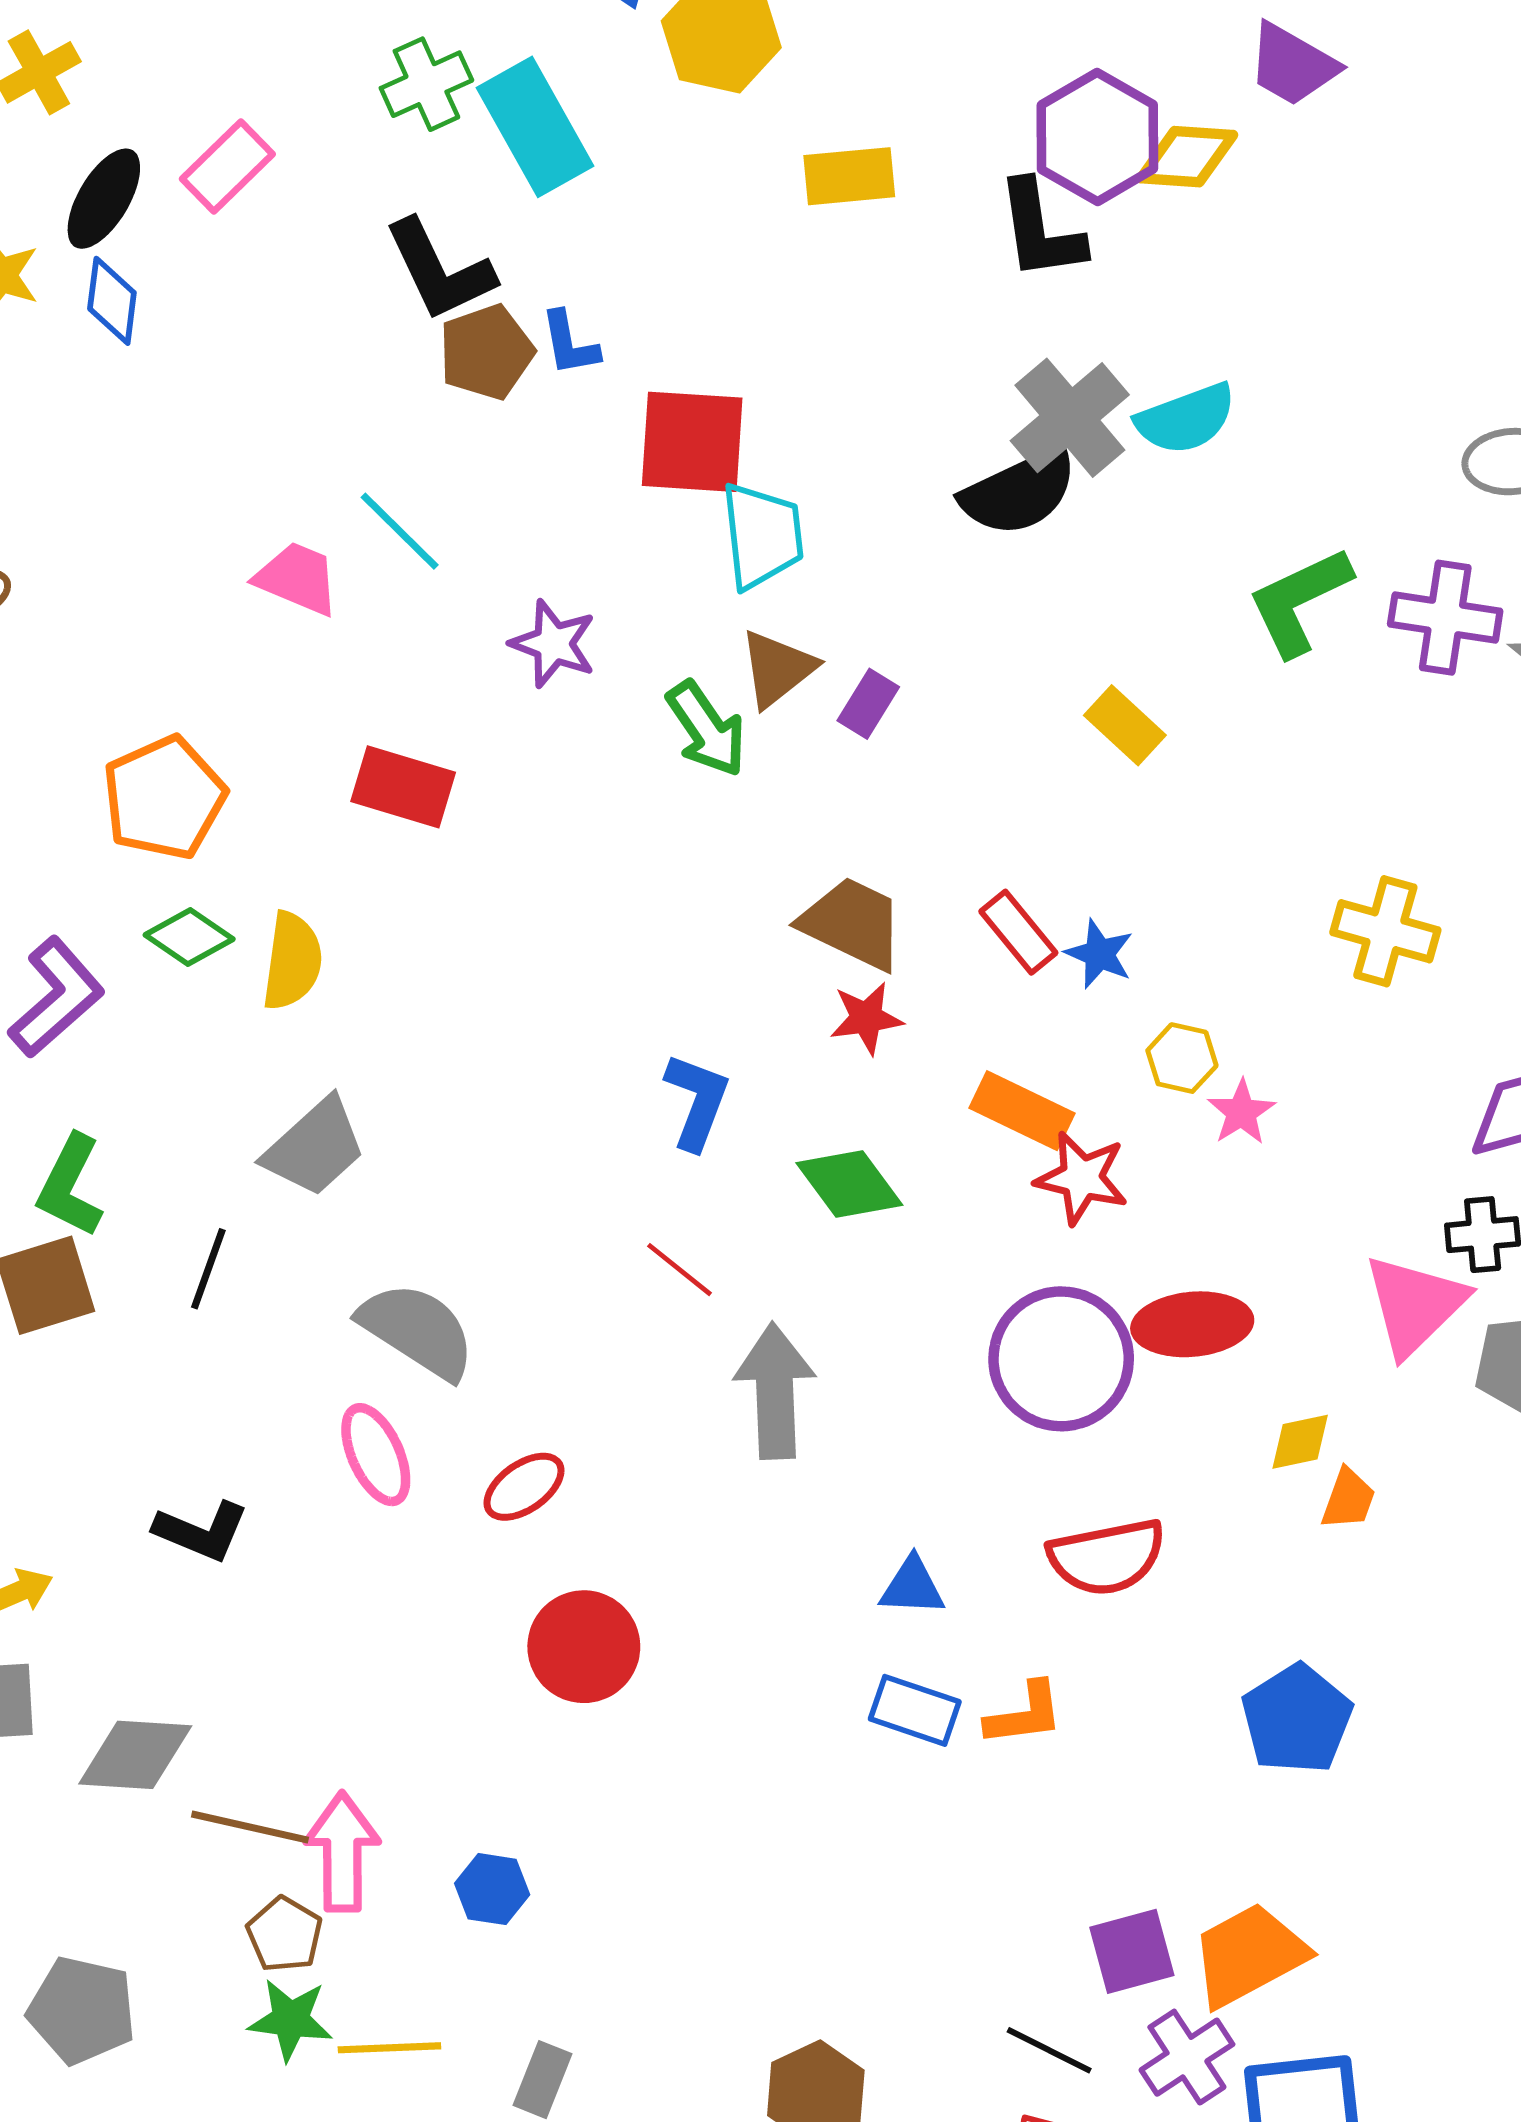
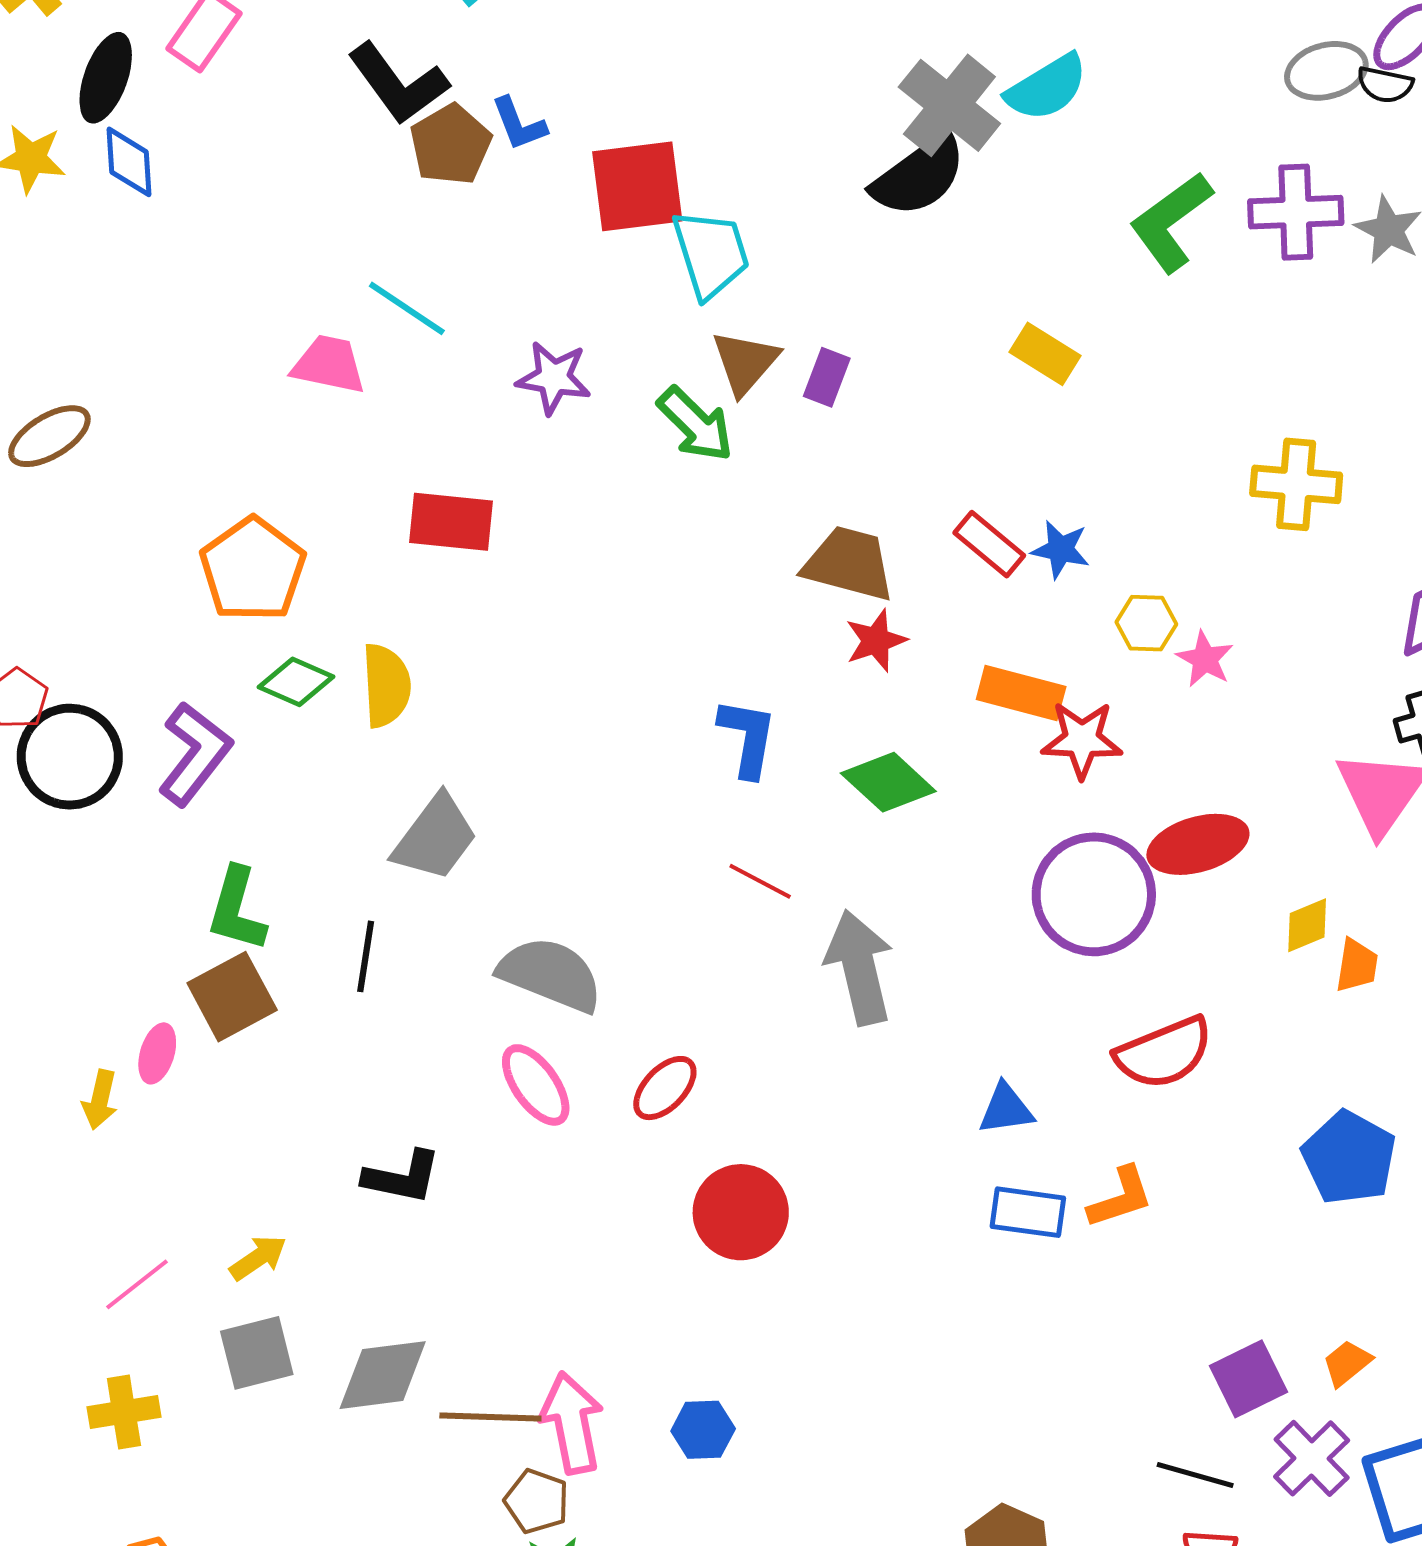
orange trapezoid: (1249, 1955) -> (1347, 1363), size x0.5

